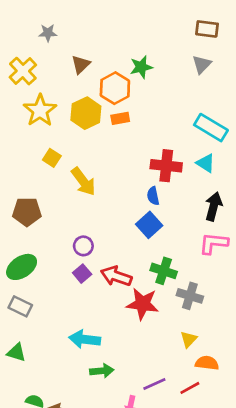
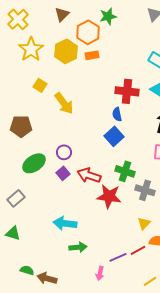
green ellipse: (22, 267) -> (34, 163), moved
gray rectangle: (20, 306) -> (16, 198), turned -66
red line: (190, 388) -> (138, 250), moved

